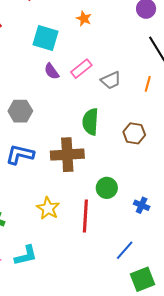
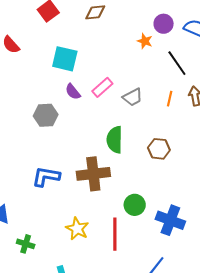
orange star: (84, 19) -> (145, 41), moved
gray hexagon: (20, 111) -> (46, 115), moved
blue cross: (142, 205) -> (170, 220), size x1.8

